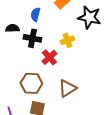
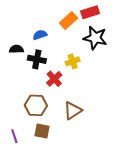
blue semicircle: (35, 14) -> (40, 35), turned 56

